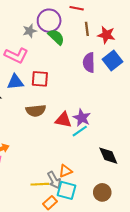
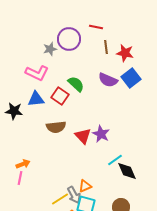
green semicircle: (56, 37) -> (76, 84), moved
purple semicircle: (89, 63) -> (108, 80), turned -66
red square: (40, 79) -> (60, 96), turned 30
red triangle: (63, 120) -> (83, 136), turned 36
cyan line: (80, 131) -> (115, 160), moved
yellow line: (40, 184) -> (60, 199), turned -30

